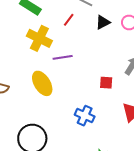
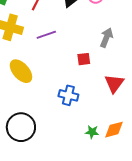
purple line: (63, 57) -> (46, 35), moved

